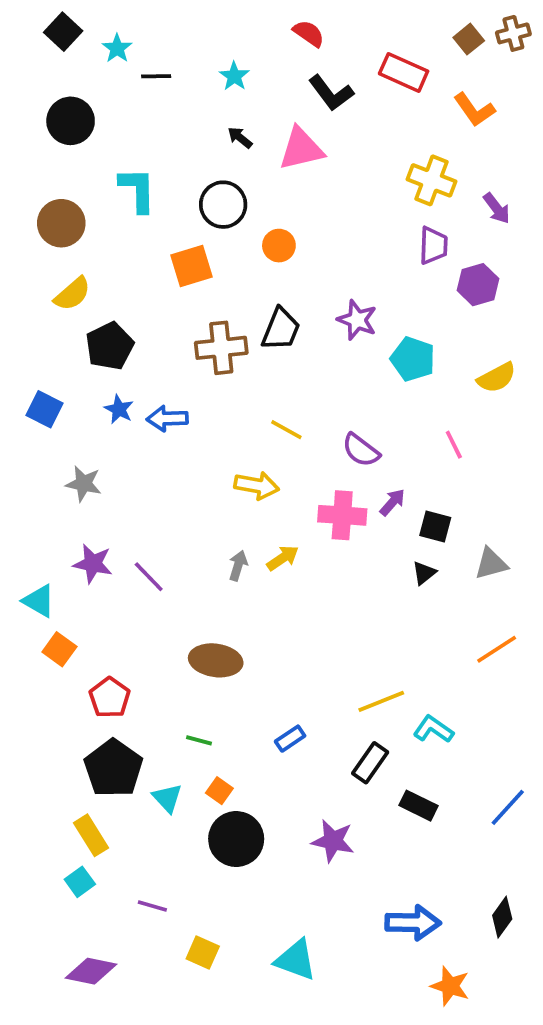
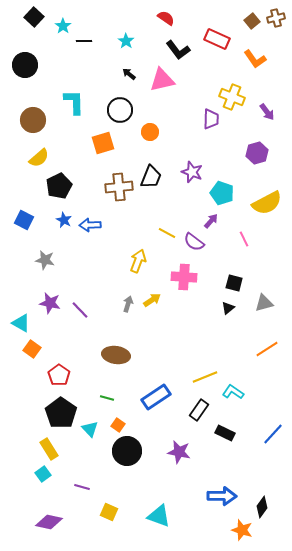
black circle: (71, 121) -> (25, 65), moved
purple trapezoid: (433, 246) -> (211, 119), moved
yellow semicircle: (497, 378) -> (267, 203), size x1.4
yellow line: (286, 430) -> (167, 233), moved
yellow arrow: (257, 486) -> (138, 261), turned -80
purple arrow: (392, 502) -> (211, 221), moved
blue rectangle: (290, 739) -> (156, 397), size x1.8
black diamond: (502, 917) -> (262, 507), moved

